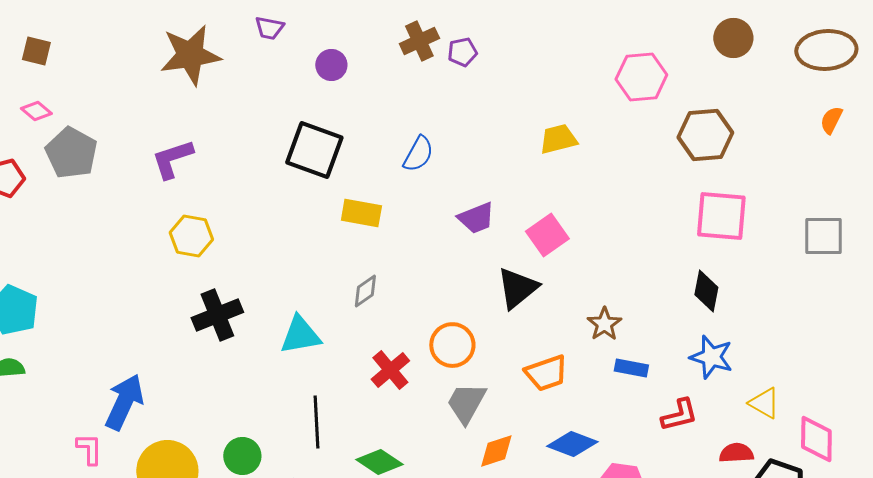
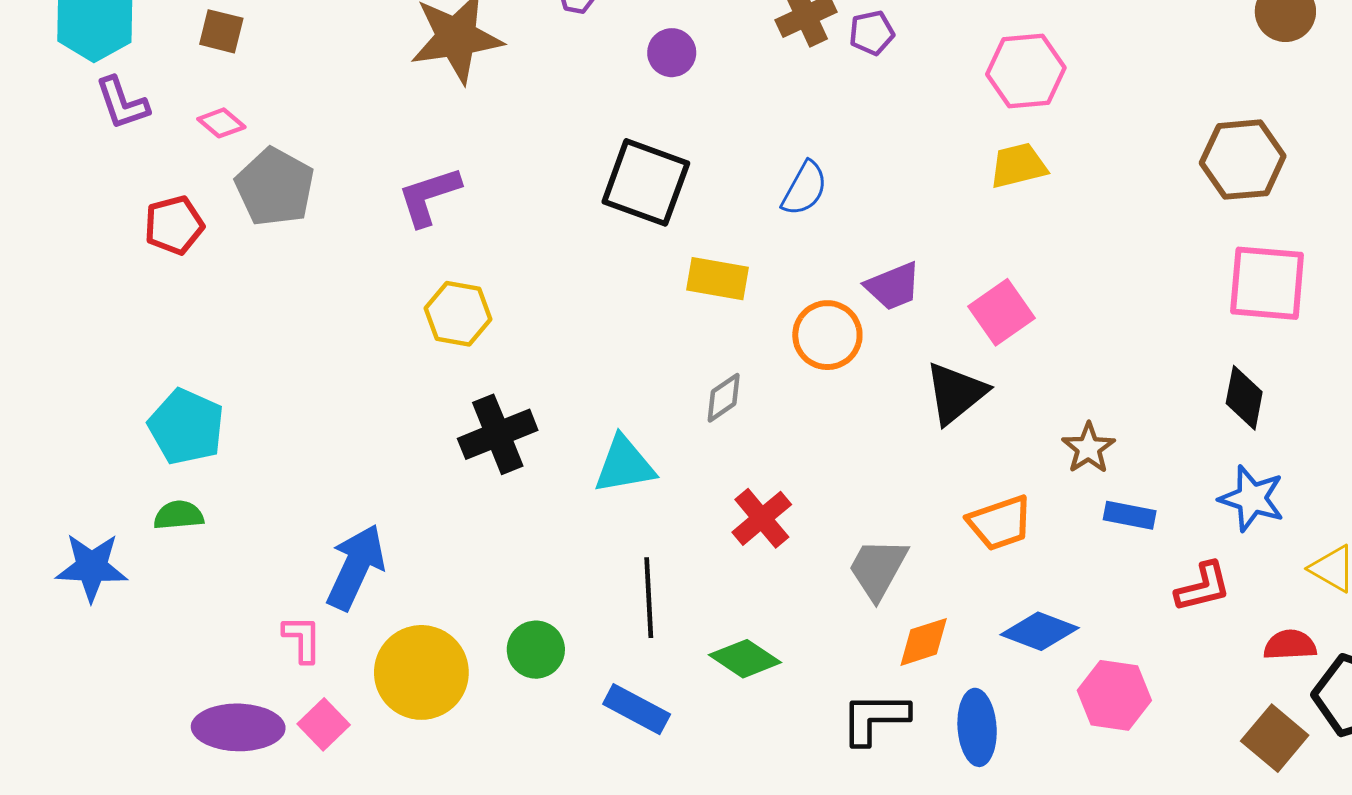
pink hexagon: (641, 77) -> (1026, 71), moved
orange circle: (452, 345) -> (827, 335), moved

